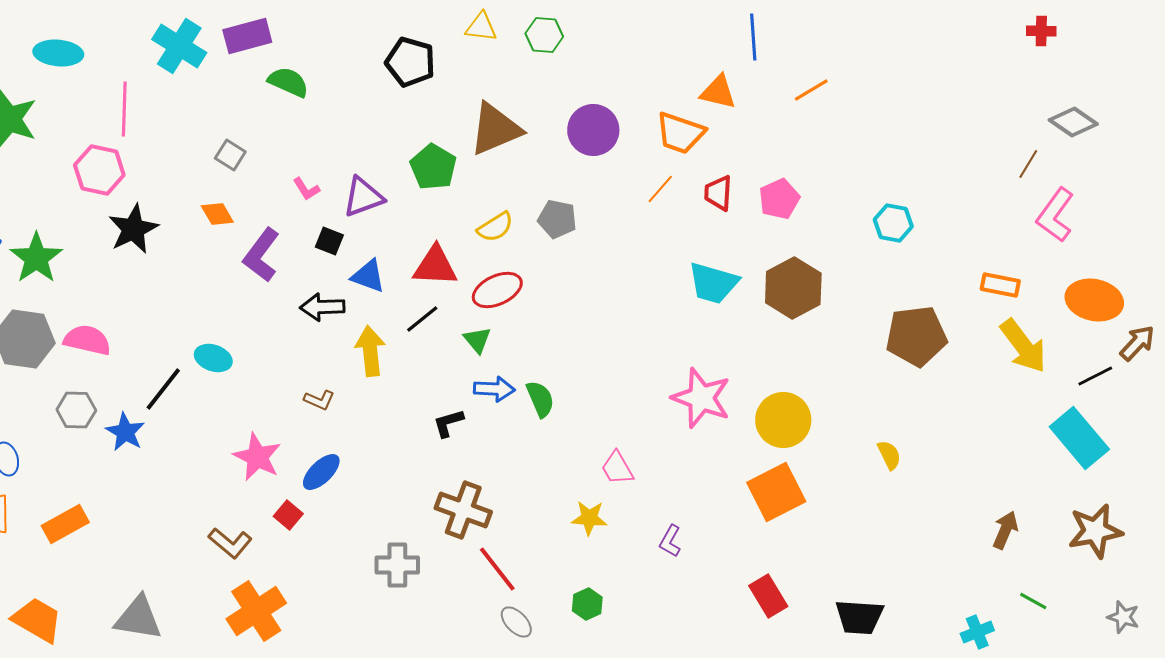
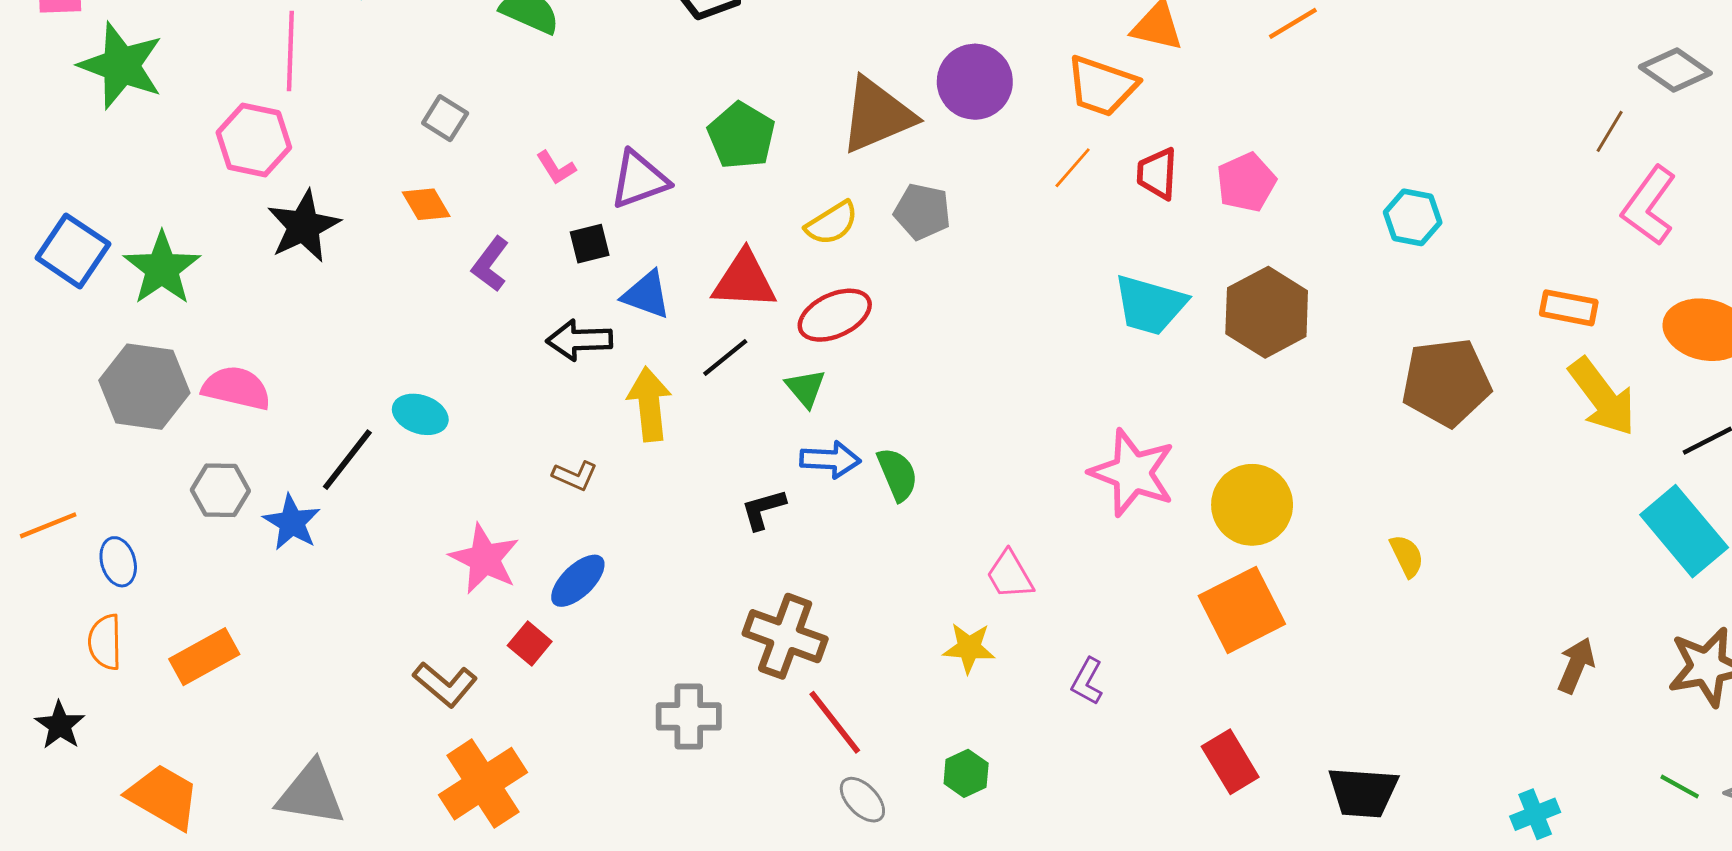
brown triangle: (495, 129) -> (877, 115), moved
black square: (329, 241) -> (590, 244), turned -36
purple L-shape: (261, 255) -> (490, 264), size x0.7
green line: (1033, 601) -> (1680, 787), moved

